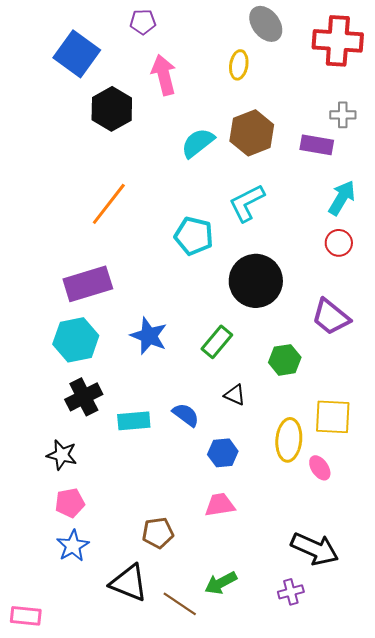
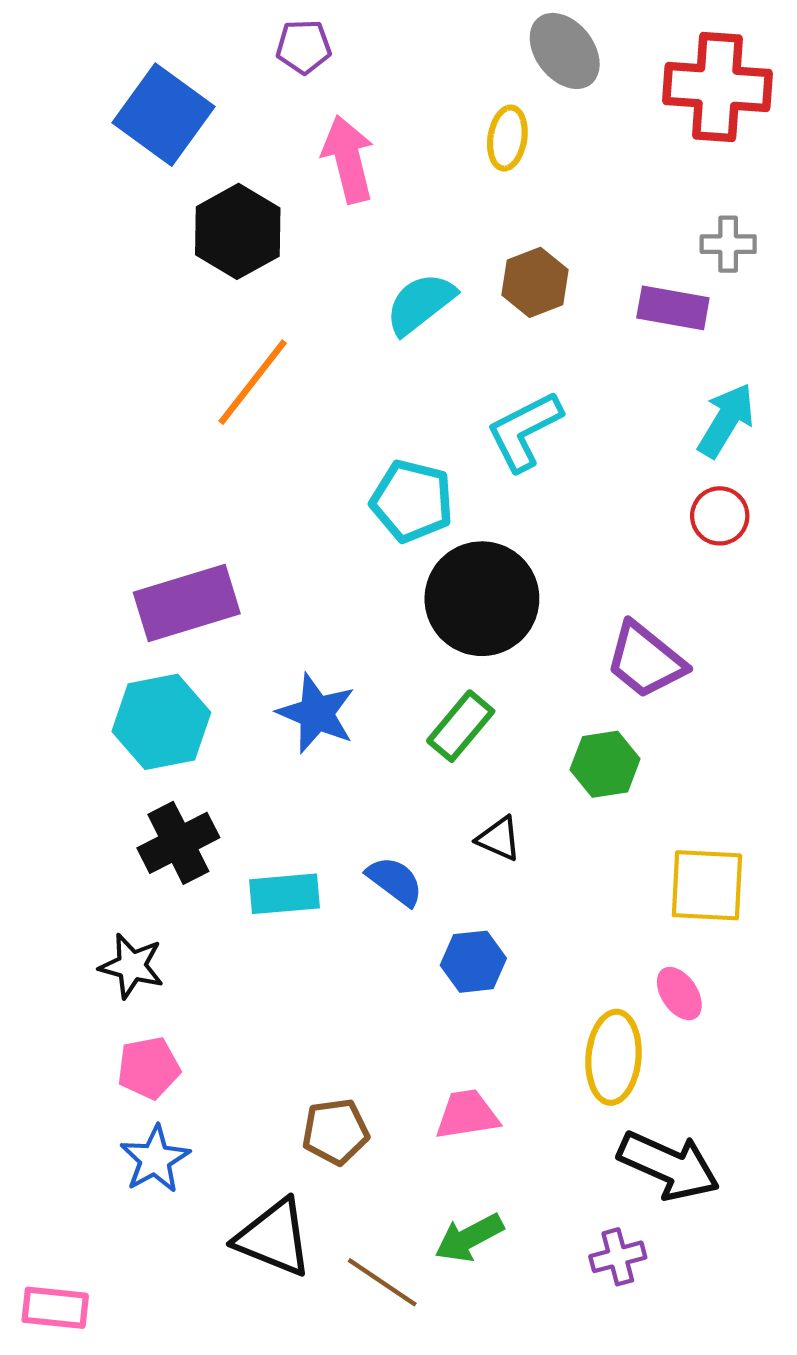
brown hexagon: (252, 133) -> (535, 282), size x0.7
orange line: (109, 204) -> (253, 382), moved
black circle: (256, 281) -> (482, 599), moved
purple trapezoid: (331, 317) -> (645, 660), moved
yellow ellipse: (289, 440) -> (614, 1057), moved
pink trapezoid: (220, 505) -> (467, 1115), moved

